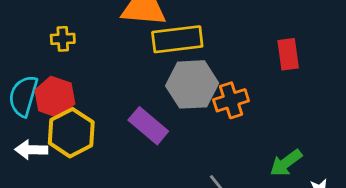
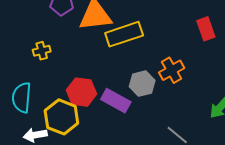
gray hexagon: (192, 84) -> (142, 84), moved, size x0.7
red hexagon: (55, 97) -> (81, 92), moved

